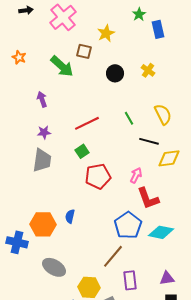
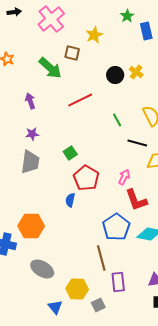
black circle: (115, 73) -> (115, 75), moved
red line: (87, 123) -> (80, 100), moved
red pentagon: (98, 176) -> (86, 178), turned -30
blue semicircle: (70, 216) -> (70, 200), moved
brown line: (113, 256) -> (101, 258), turned -55

